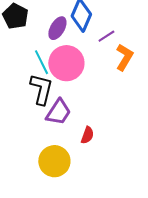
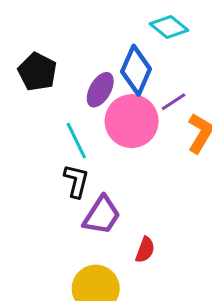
pink circle: (66, 63) -> (132, 121), moved
black L-shape: (41, 89) -> (76, 181), size x0.7

